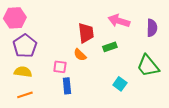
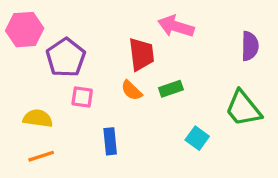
pink arrow: (119, 21) -> (176, 26), moved
purple pentagon: (25, 46) -> (66, 58), moved
green rectangle: (110, 47) -> (171, 89), moved
pink square: (60, 67) -> (82, 97), moved

